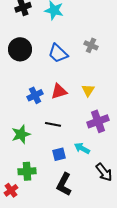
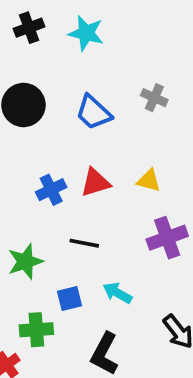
yellow triangle: (88, 90) -> (149, 181), turned -48
cyan arrow: (82, 148) -> (117, 293), moved
blue square: (59, 154) -> (70, 298), moved

